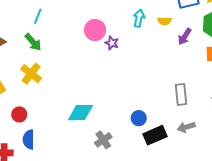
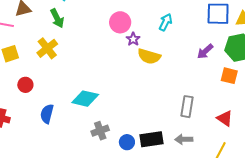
yellow semicircle: (164, 21) -> (149, 56), moved, size x1.6
blue circle: (139, 118) -> (127, 142), moved
blue semicircle: (29, 139) -> (47, 114), moved

